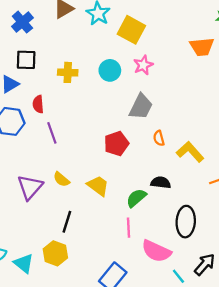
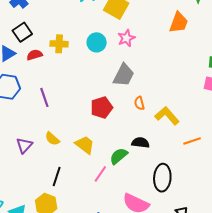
orange trapezoid: (202, 47) -> (179, 22), turned -65
black square: (26, 60) -> (22, 32), turned -36
red semicircle: (38, 104) -> (35, 55), moved, turned 77
purple triangle: (30, 187) -> (24, 145), size x0.7
pink line: (128, 228) -> (100, 174), moved, turned 36

